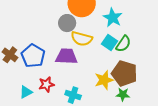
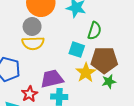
yellow semicircle: (82, 39) -> (33, 43), moved
cyan square: (109, 42) -> (77, 50), moved
purple trapezoid: (66, 56) -> (52, 79), moved

